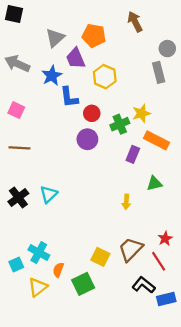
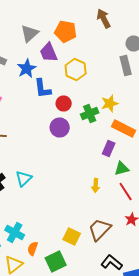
purple rectangle: (133, 154) -> (109, 148), moved
red line: (159, 261) -> (126, 192), moved

